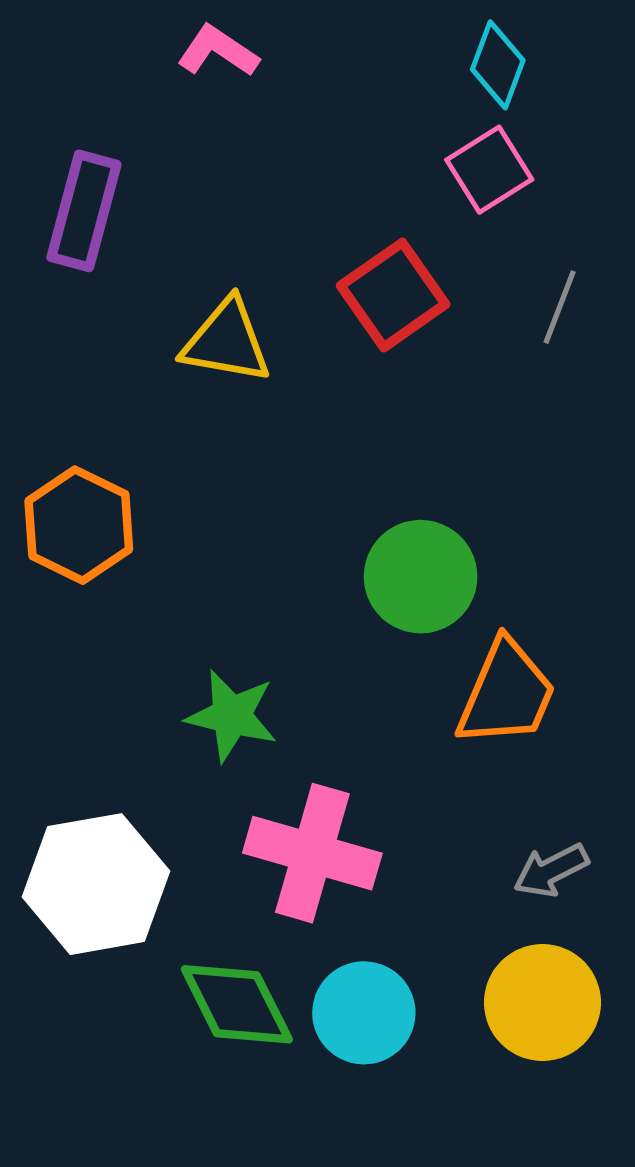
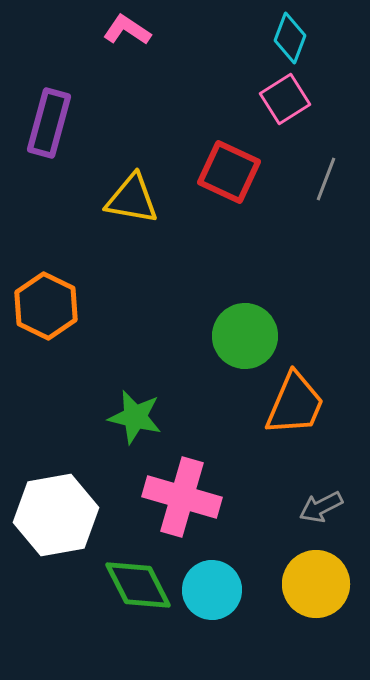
red square: (393, 295) -> (229, 172), turned -30

